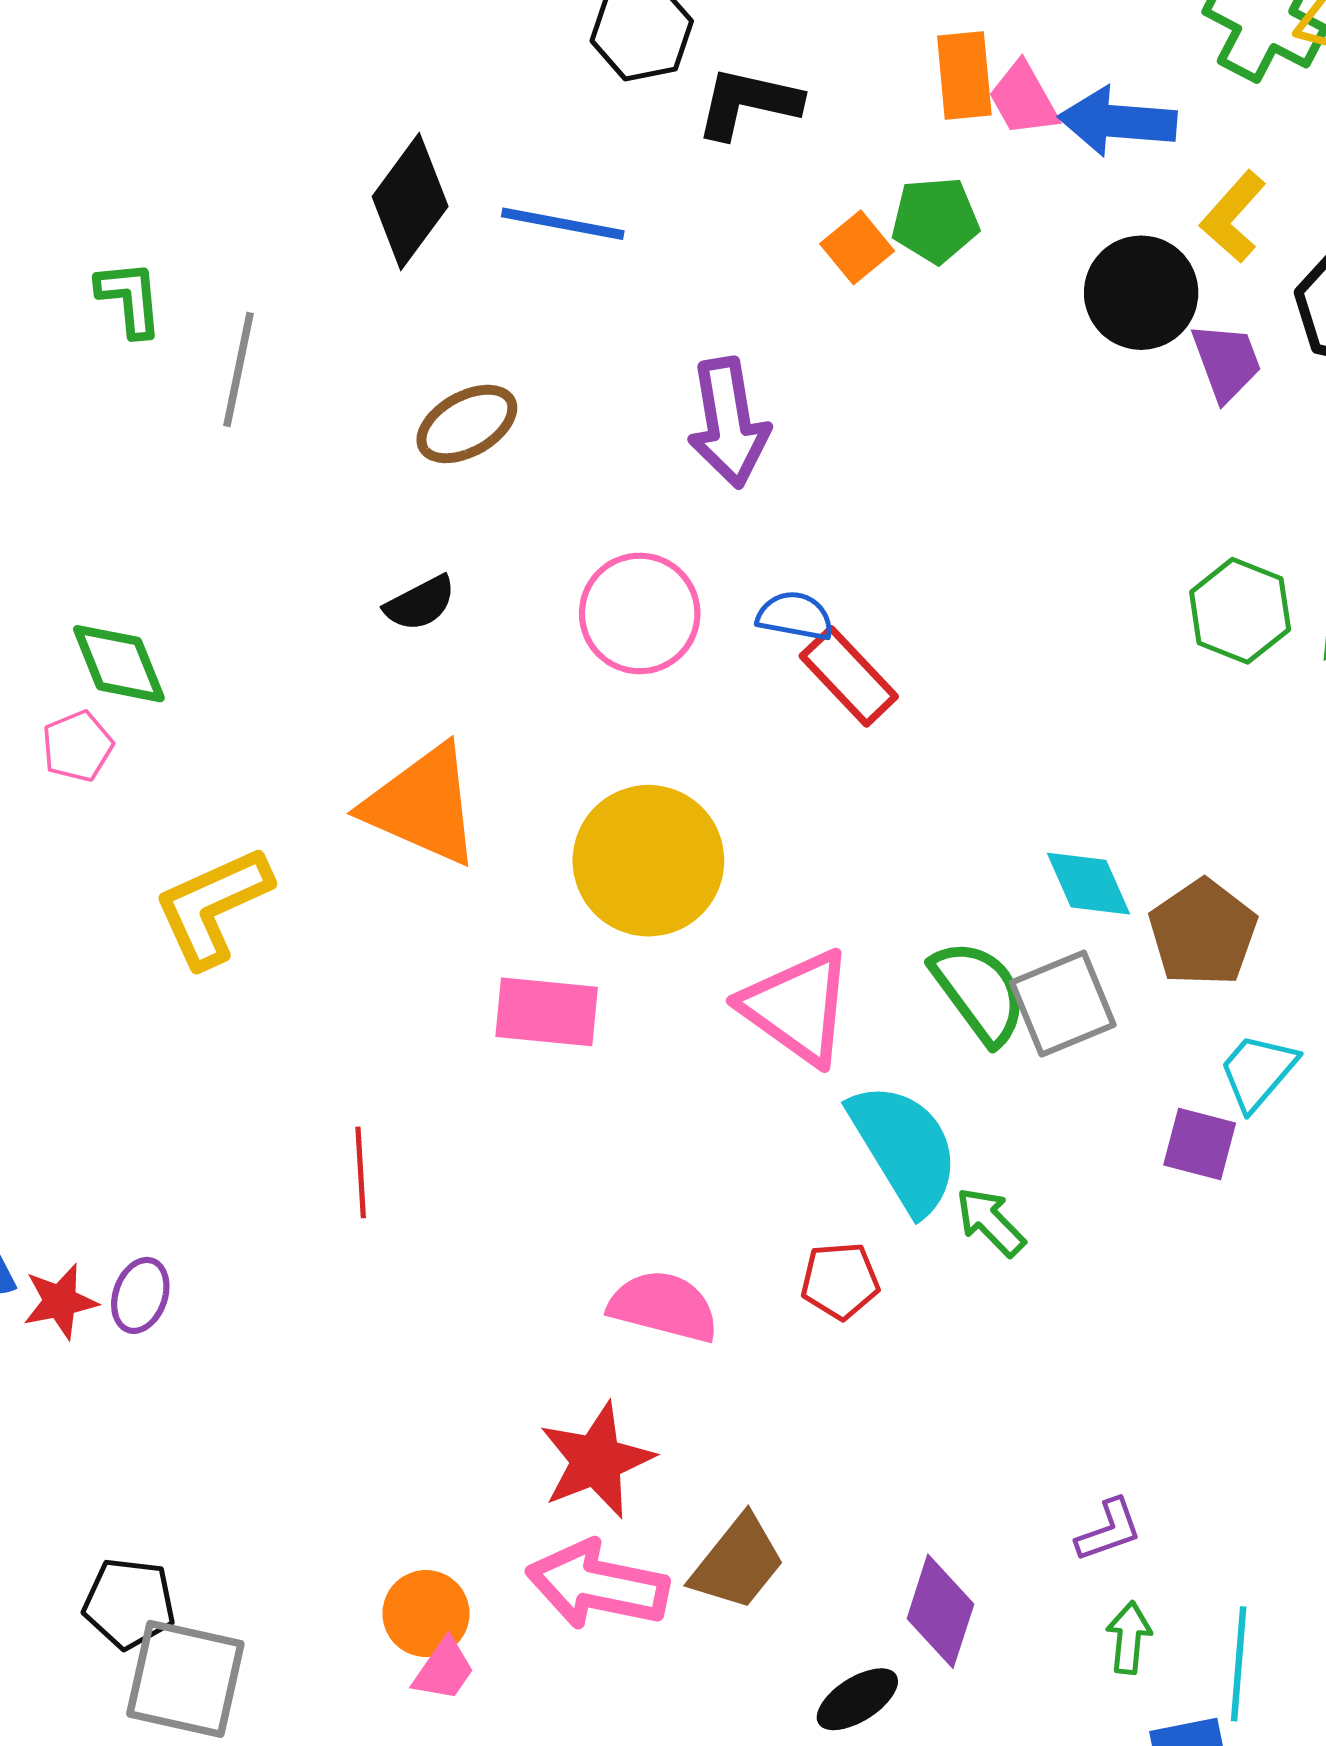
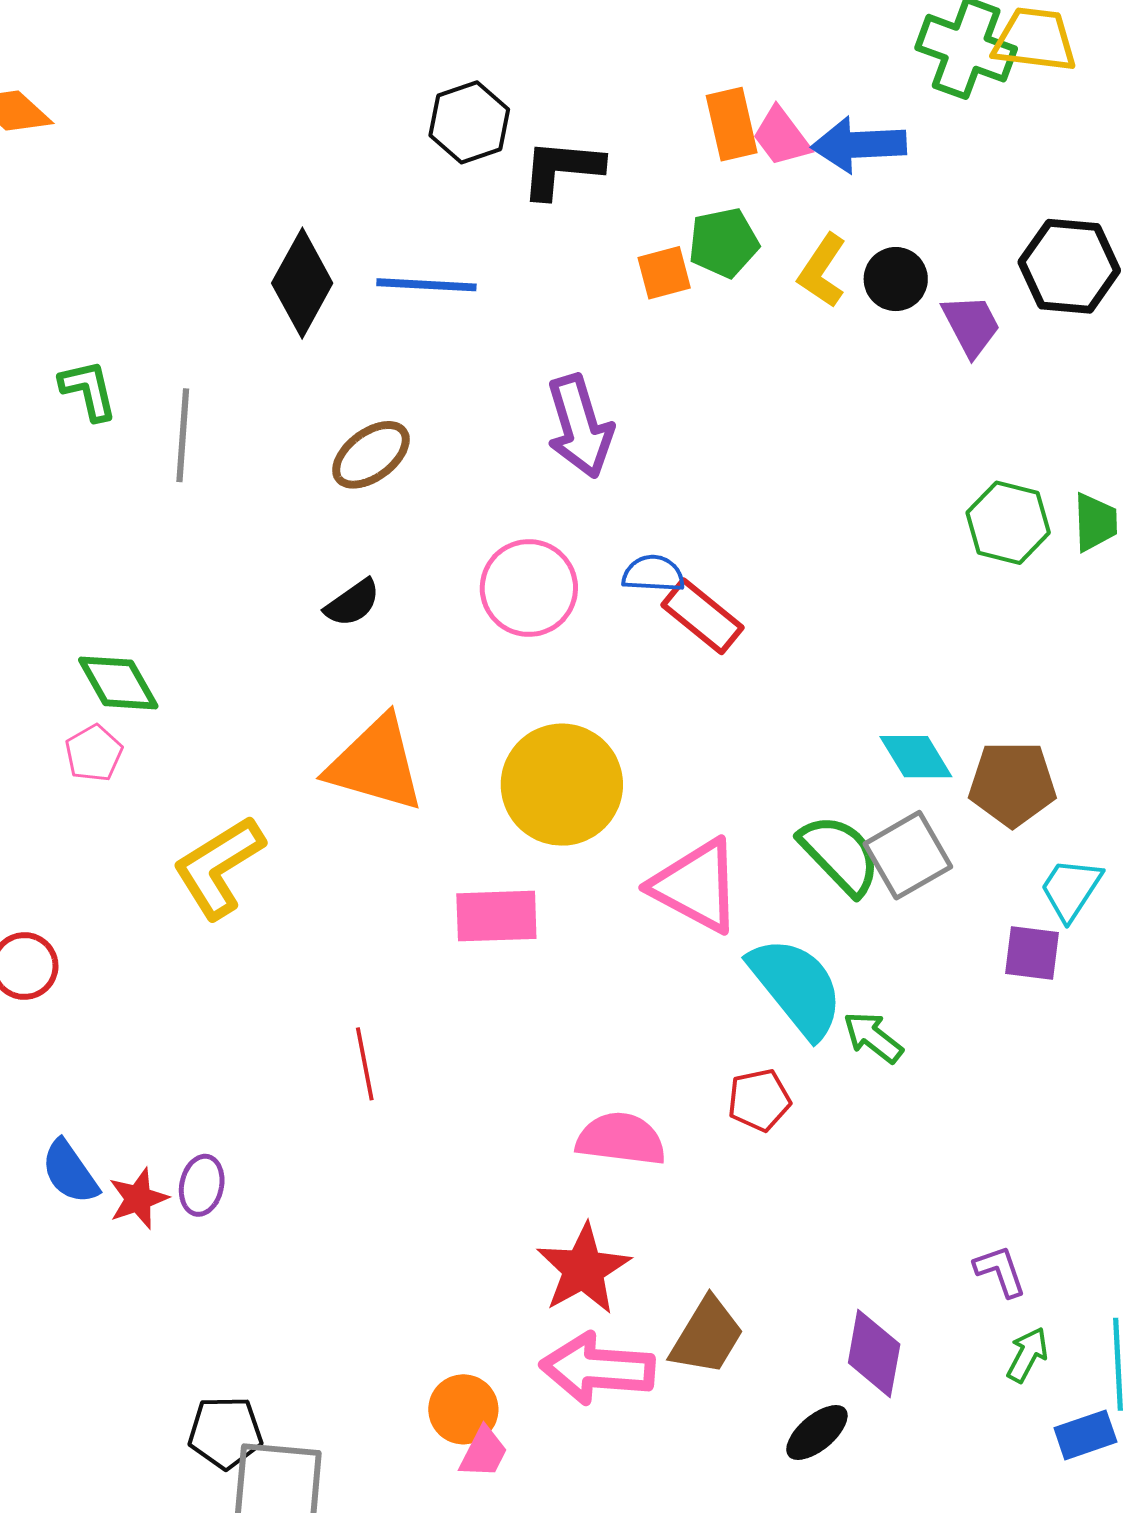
yellow L-shape: (1233, 217) -> (822, 271), moved
orange square: (857, 247) -> (664, 273), turned 32
black circle: (1141, 293) -> (896, 279), size x0.7
brown pentagon: (1203, 933) -> (1012, 784), turned -30
purple L-shape: (1109, 1530) -> (1000, 1271), turned -82
green arrow: (1129, 1638) -> (1027, 1355), turned 30

